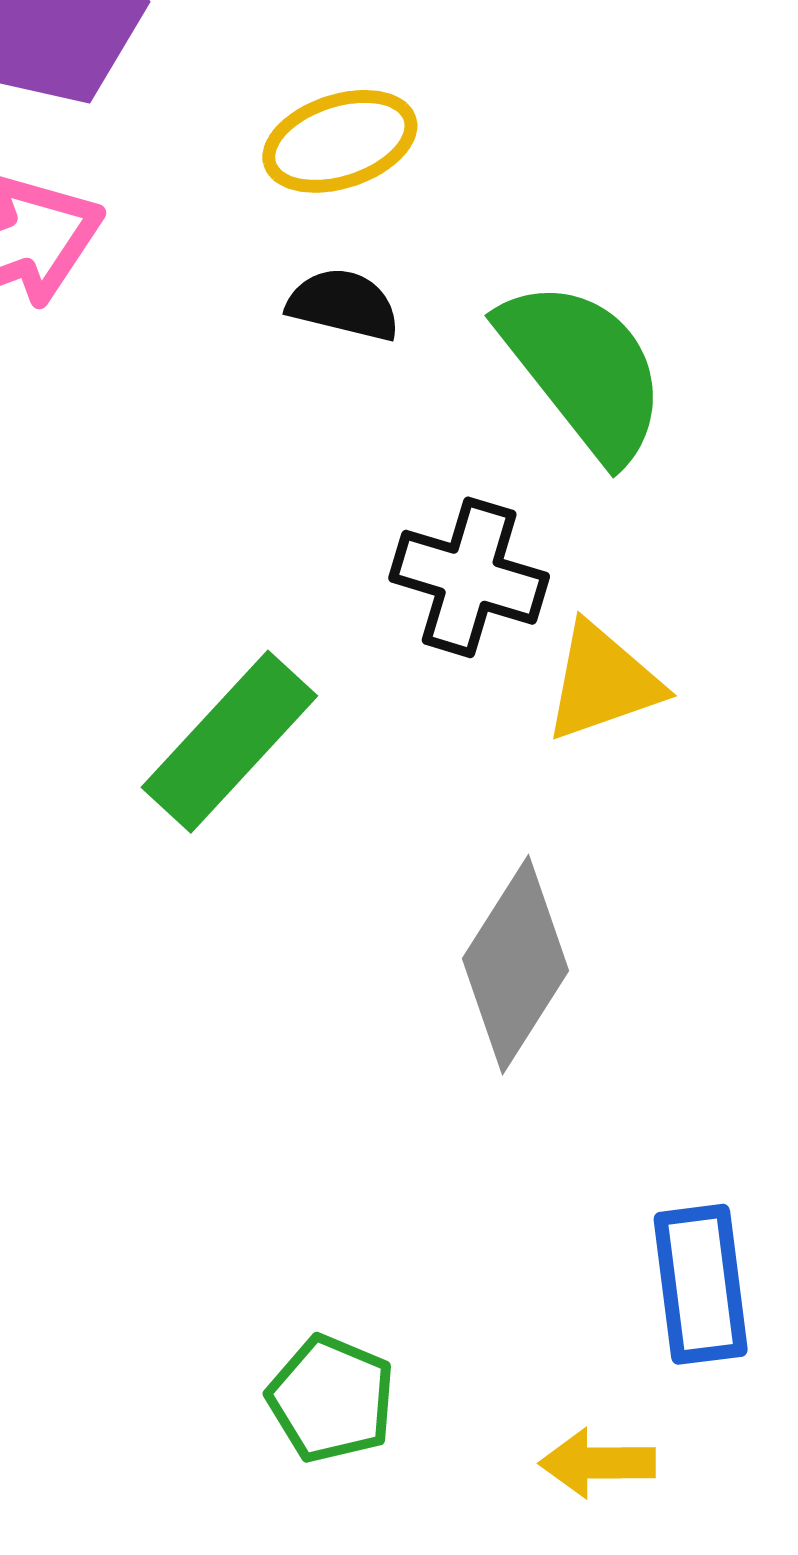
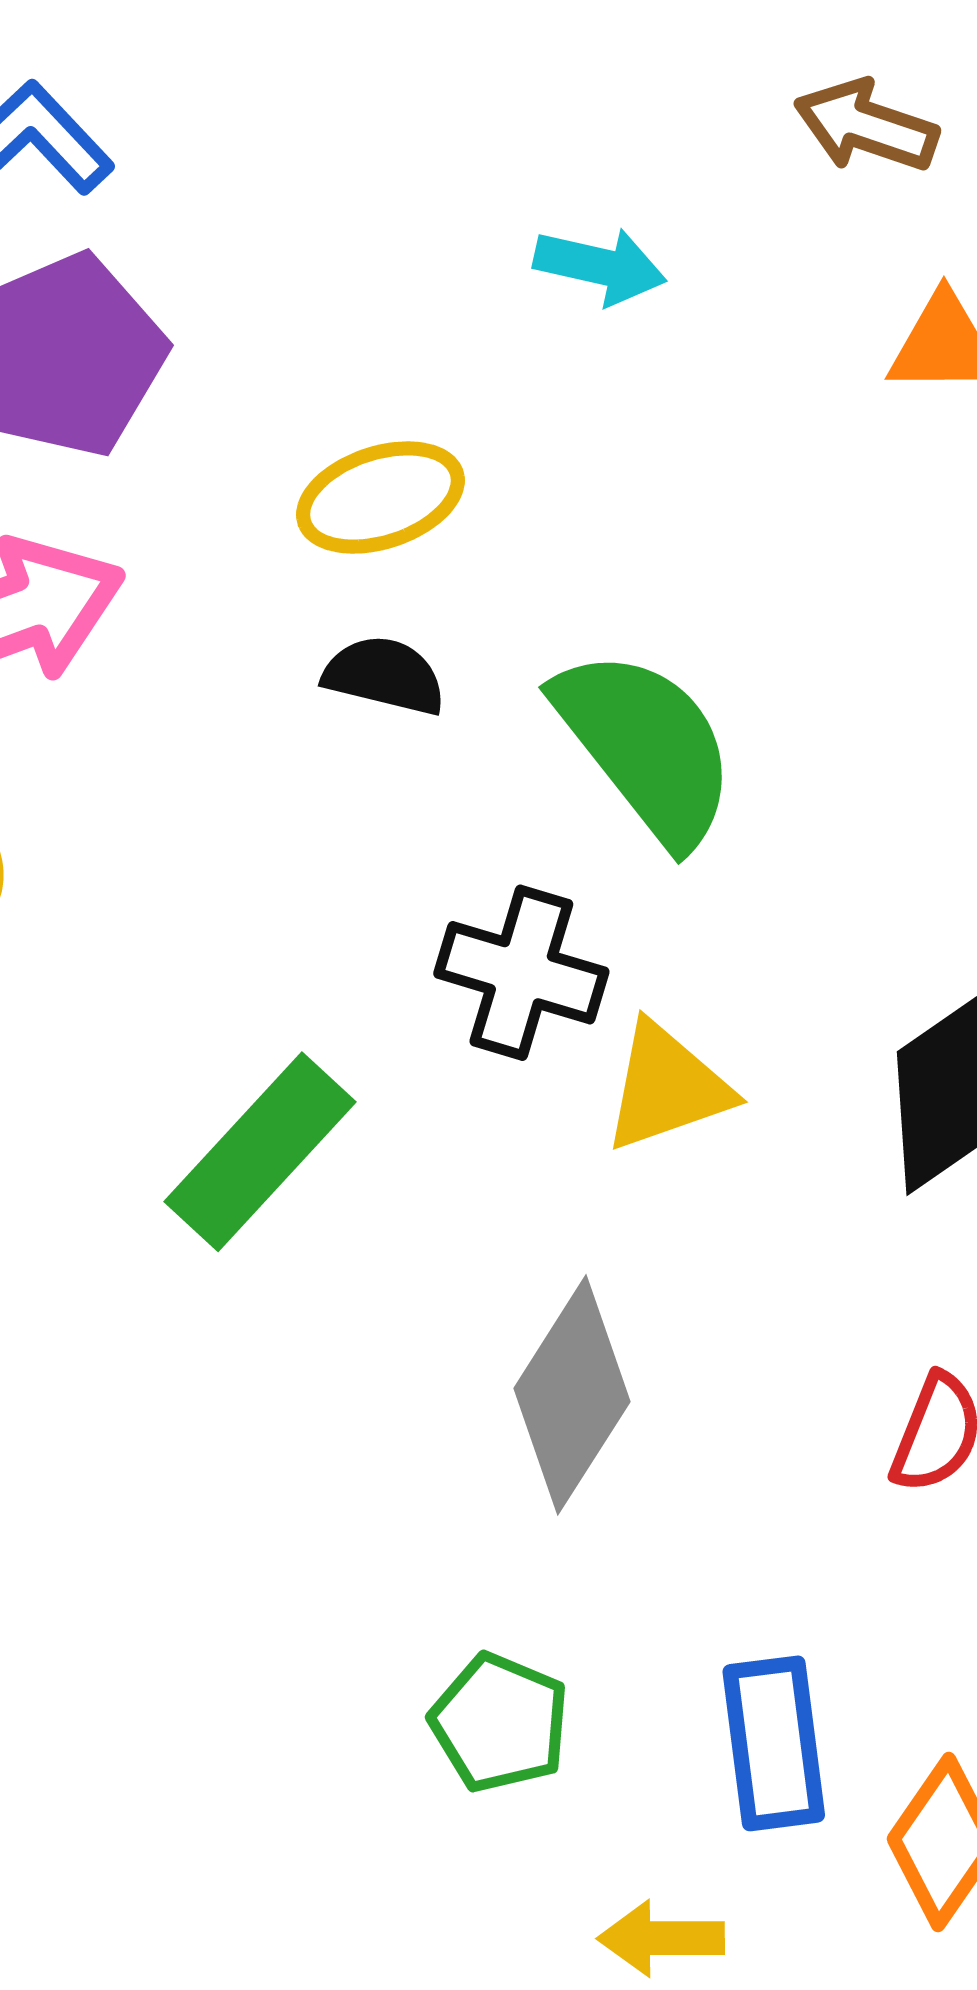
green pentagon: (331, 1399) -> (500, 1723), moved

